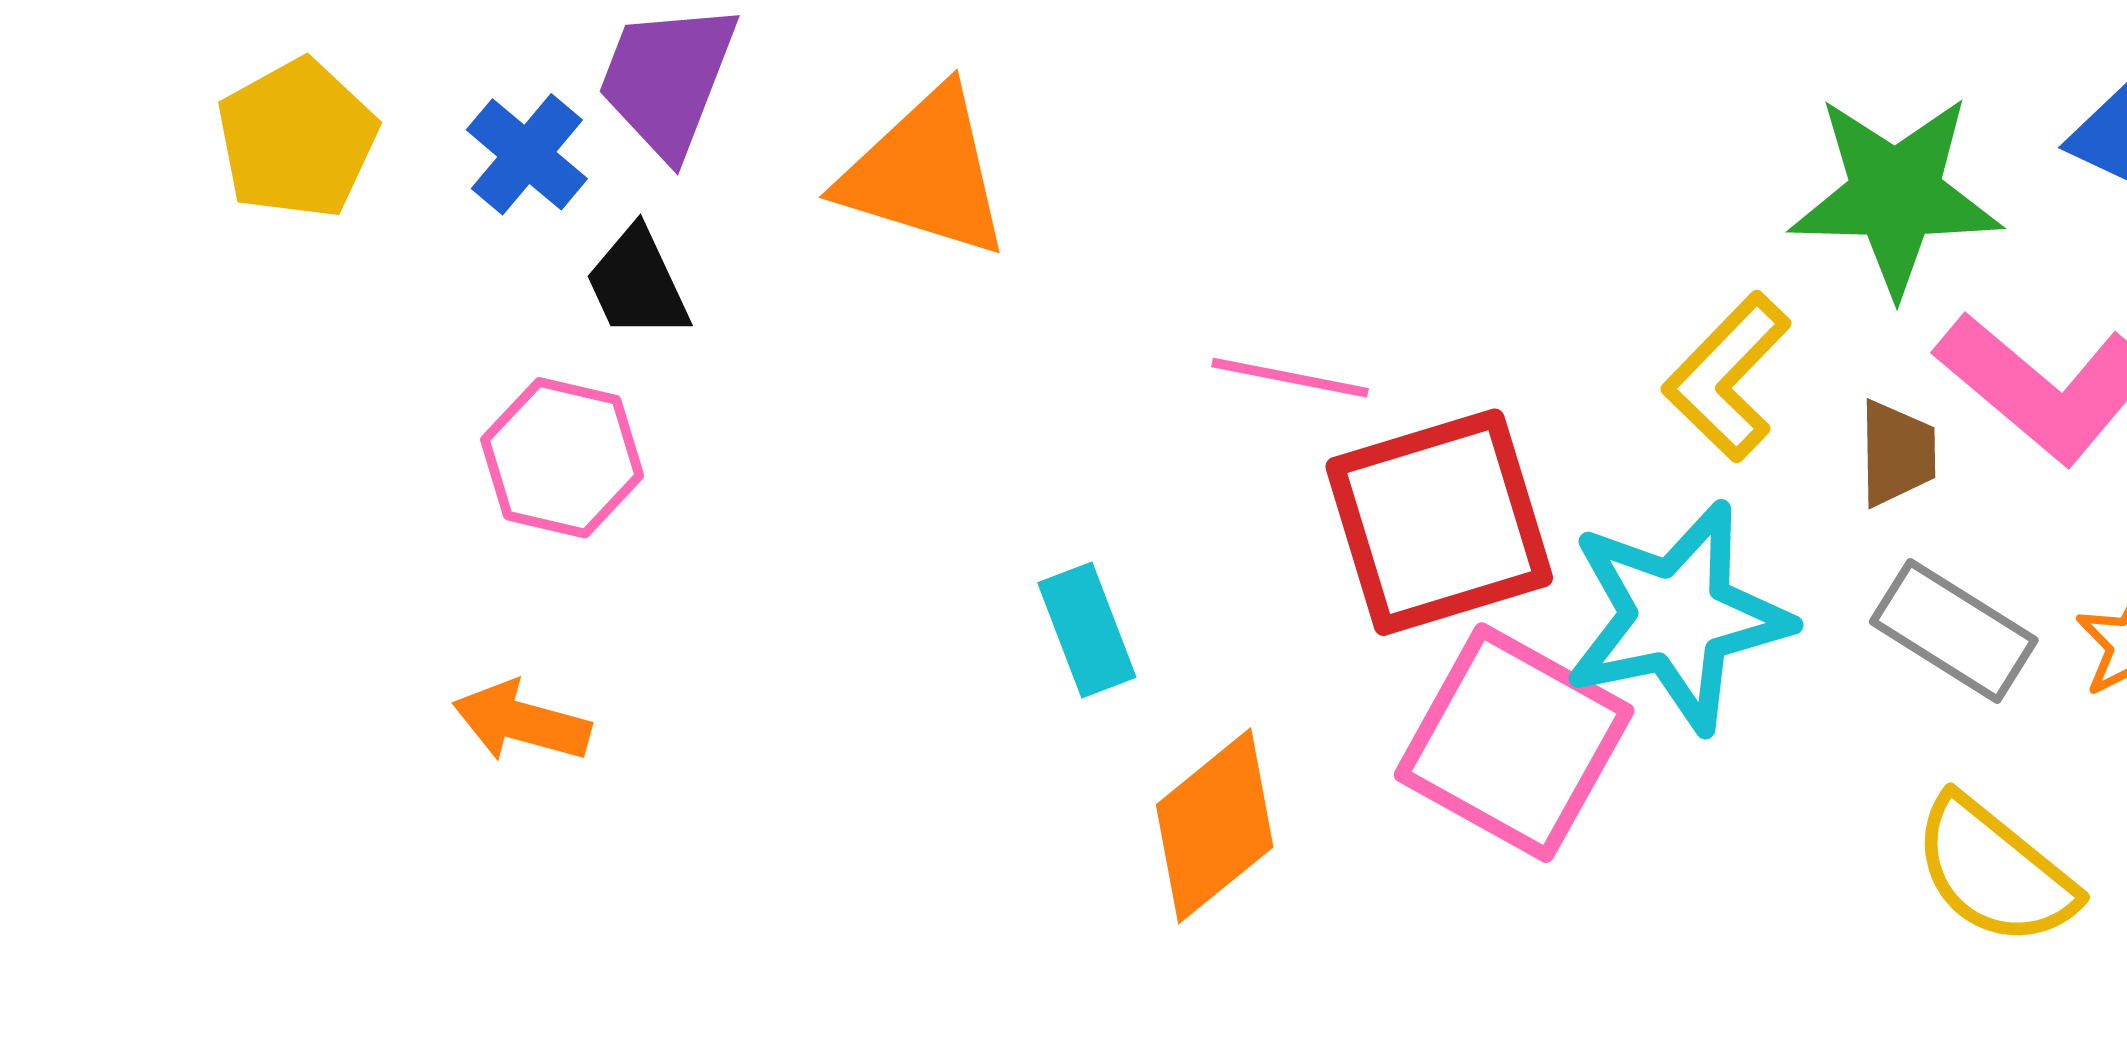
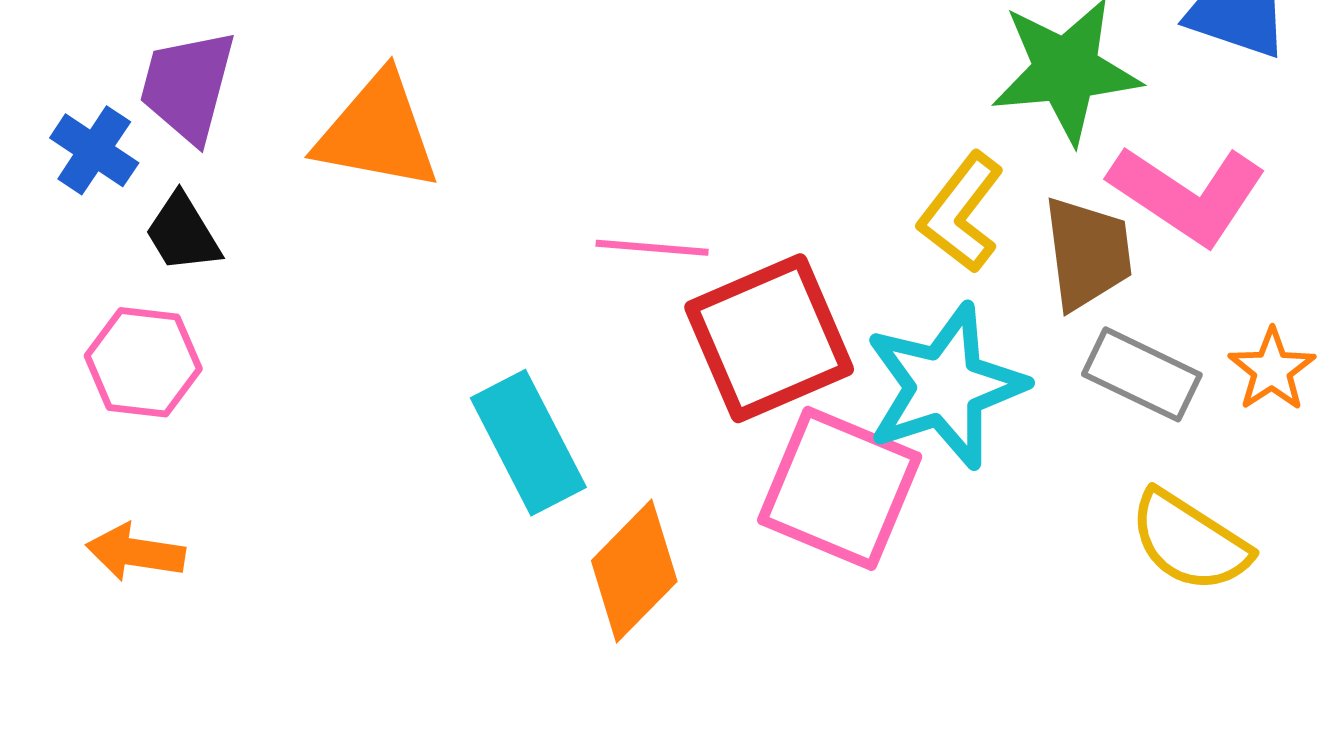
brown trapezoid: (1897, 453) -> (1088, 253), size x1.5
cyan rectangle: (1087, 630) -> (528, 443), size x1.5

